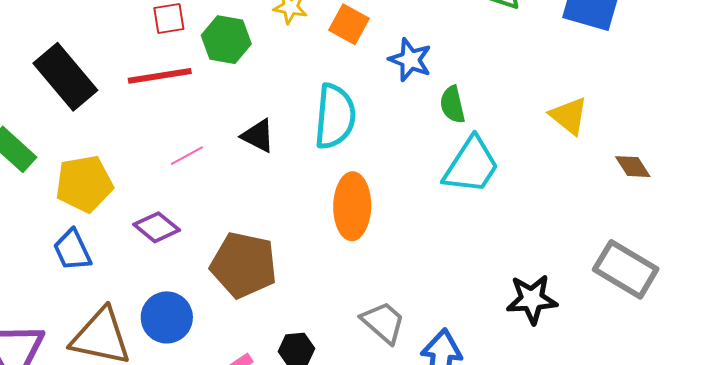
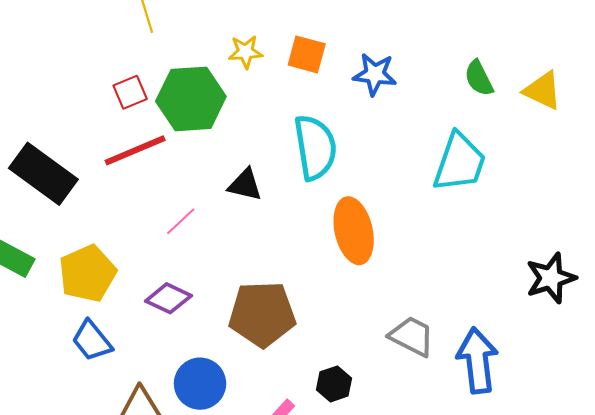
green hexagon: (226, 40) -> (191, 99), size x1.4
green semicircle: (452, 105) -> (479, 78), moved

